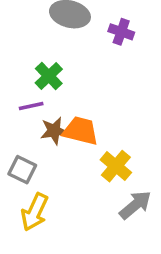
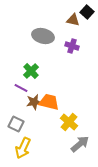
purple line: (31, 106) -> (21, 88), turned 40

